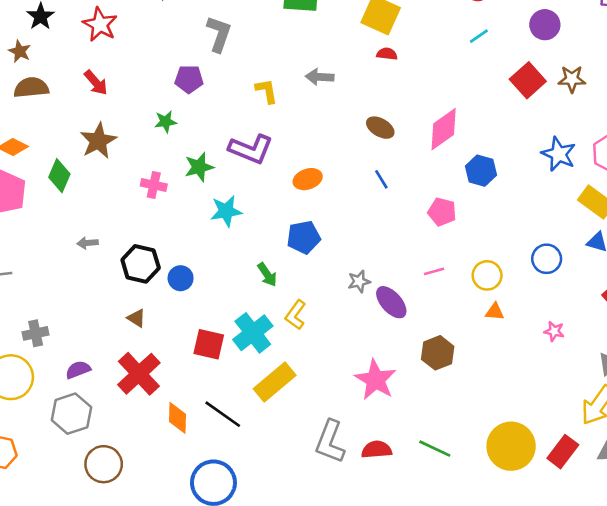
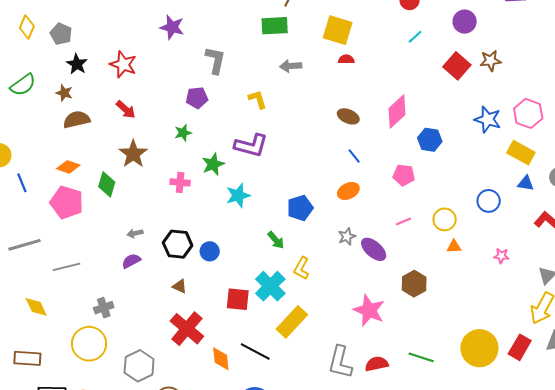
gray arrow: (320, 77) -> (291, 66), moved
orange ellipse: (308, 179) -> (348, 191), moved
purple semicircle: (78, 370) -> (131, 261), moved

